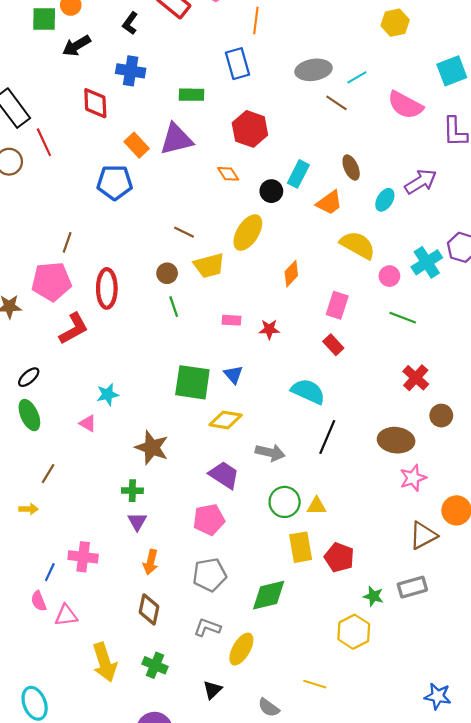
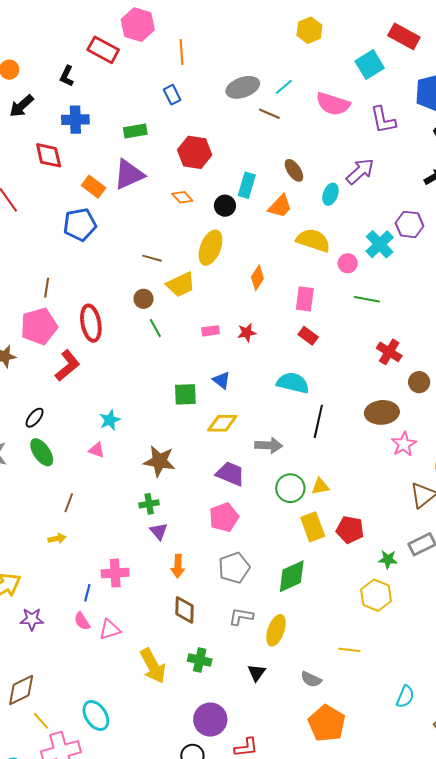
blue rectangle: (238, 64) -> (172, 95), size x0.7
green square: (192, 382) -> (185, 394), size x0.7

